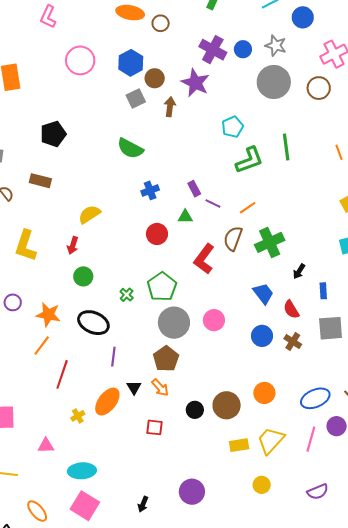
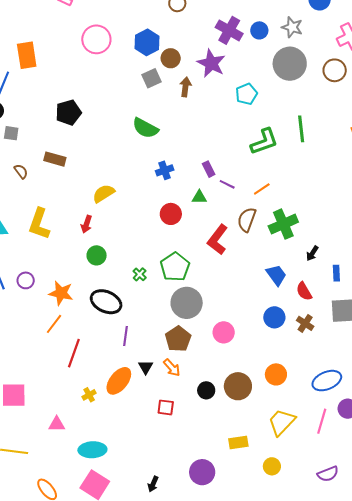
cyan pentagon: (233, 127) -> (246, 94), moved
pink circle: (214, 320) -> (224, 332), moved
yellow rectangle: (239, 445) -> (238, 442), moved

